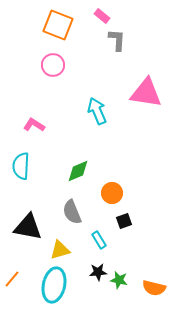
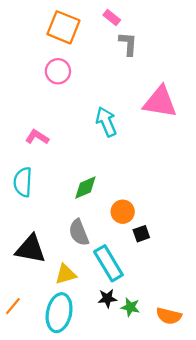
black square: (124, 221) -> (141, 234), moved
cyan rectangle: (99, 240) -> (108, 263), size x1.8

